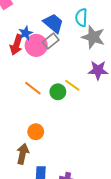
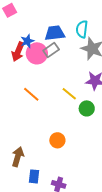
blue trapezoid: (53, 23) -> (55, 33), turned -50
green circle: (58, 92) -> (87, 108), moved
orange circle: (36, 132) -> (57, 140), moved

